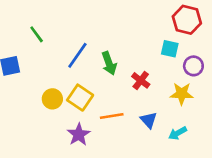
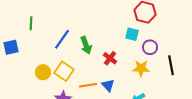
green line: (37, 34) -> (31, 23), turned 40
blue triangle: (149, 120) -> (108, 85), moved

